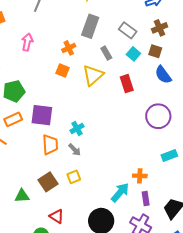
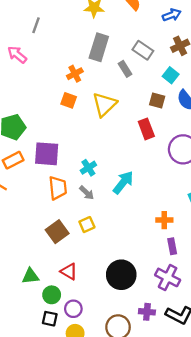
pink arrow: (27, 42) -> (17, 55), moved, turned -60
brown square: (155, 51) -> (157, 100), moved
gray rectangle: (106, 53) -> (125, 69), moved
cyan square: (133, 54) -> (171, 75), moved
red rectangle: (127, 84) -> (146, 129), moved
cyan arrow: (120, 192) -> (123, 182), moved
green triangle: (22, 196) -> (31, 276), moved

